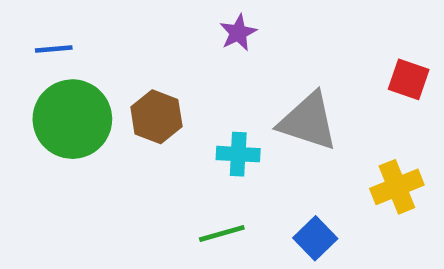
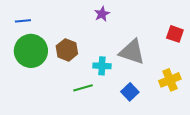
green line: (222, 233) -> (83, 88), moved
blue square: (315, 238) -> (130, 92), moved

